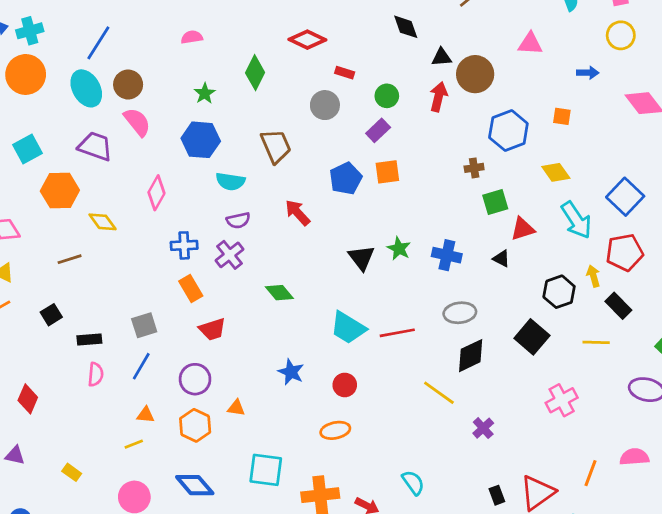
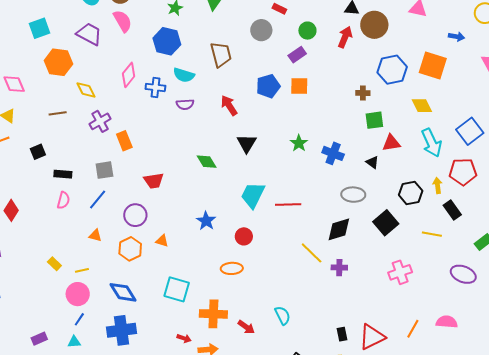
orange square: (562, 116) -> (433, 65), size x2.0
blue cross: (184, 245) -> (155, 87), moved
purple cross: (230, 255) -> (100, 121), moved
black triangle: (361, 258) -> (247, 143), moved
orange rectangle: (191, 288) -> (124, 141), moved
gray ellipse: (460, 313) -> (353, 195), moved
cyan trapezoid: (348, 328) -> (253, 195), turned 76
purple cross: (483, 428) -> (339, 268), moved, turned 35
yellow line: (134, 444) -> (82, 270), moved
yellow rectangle: (72, 472) -> (54, 264), moved

